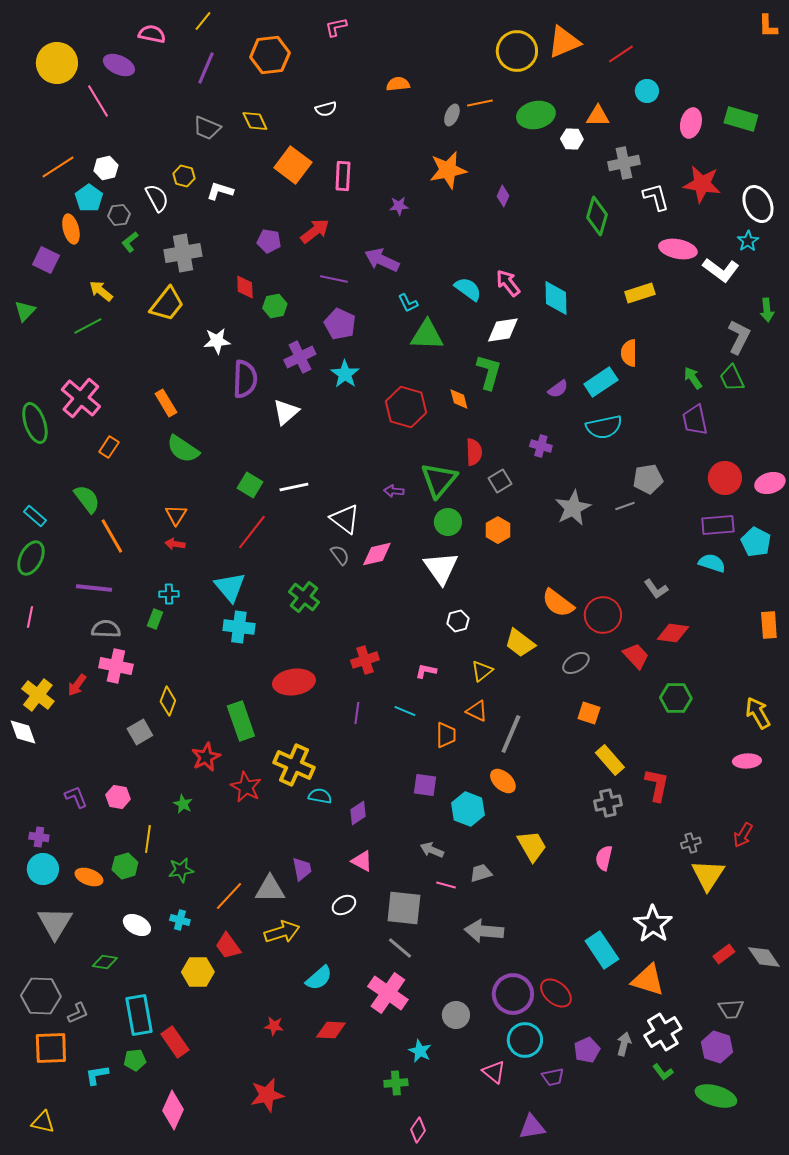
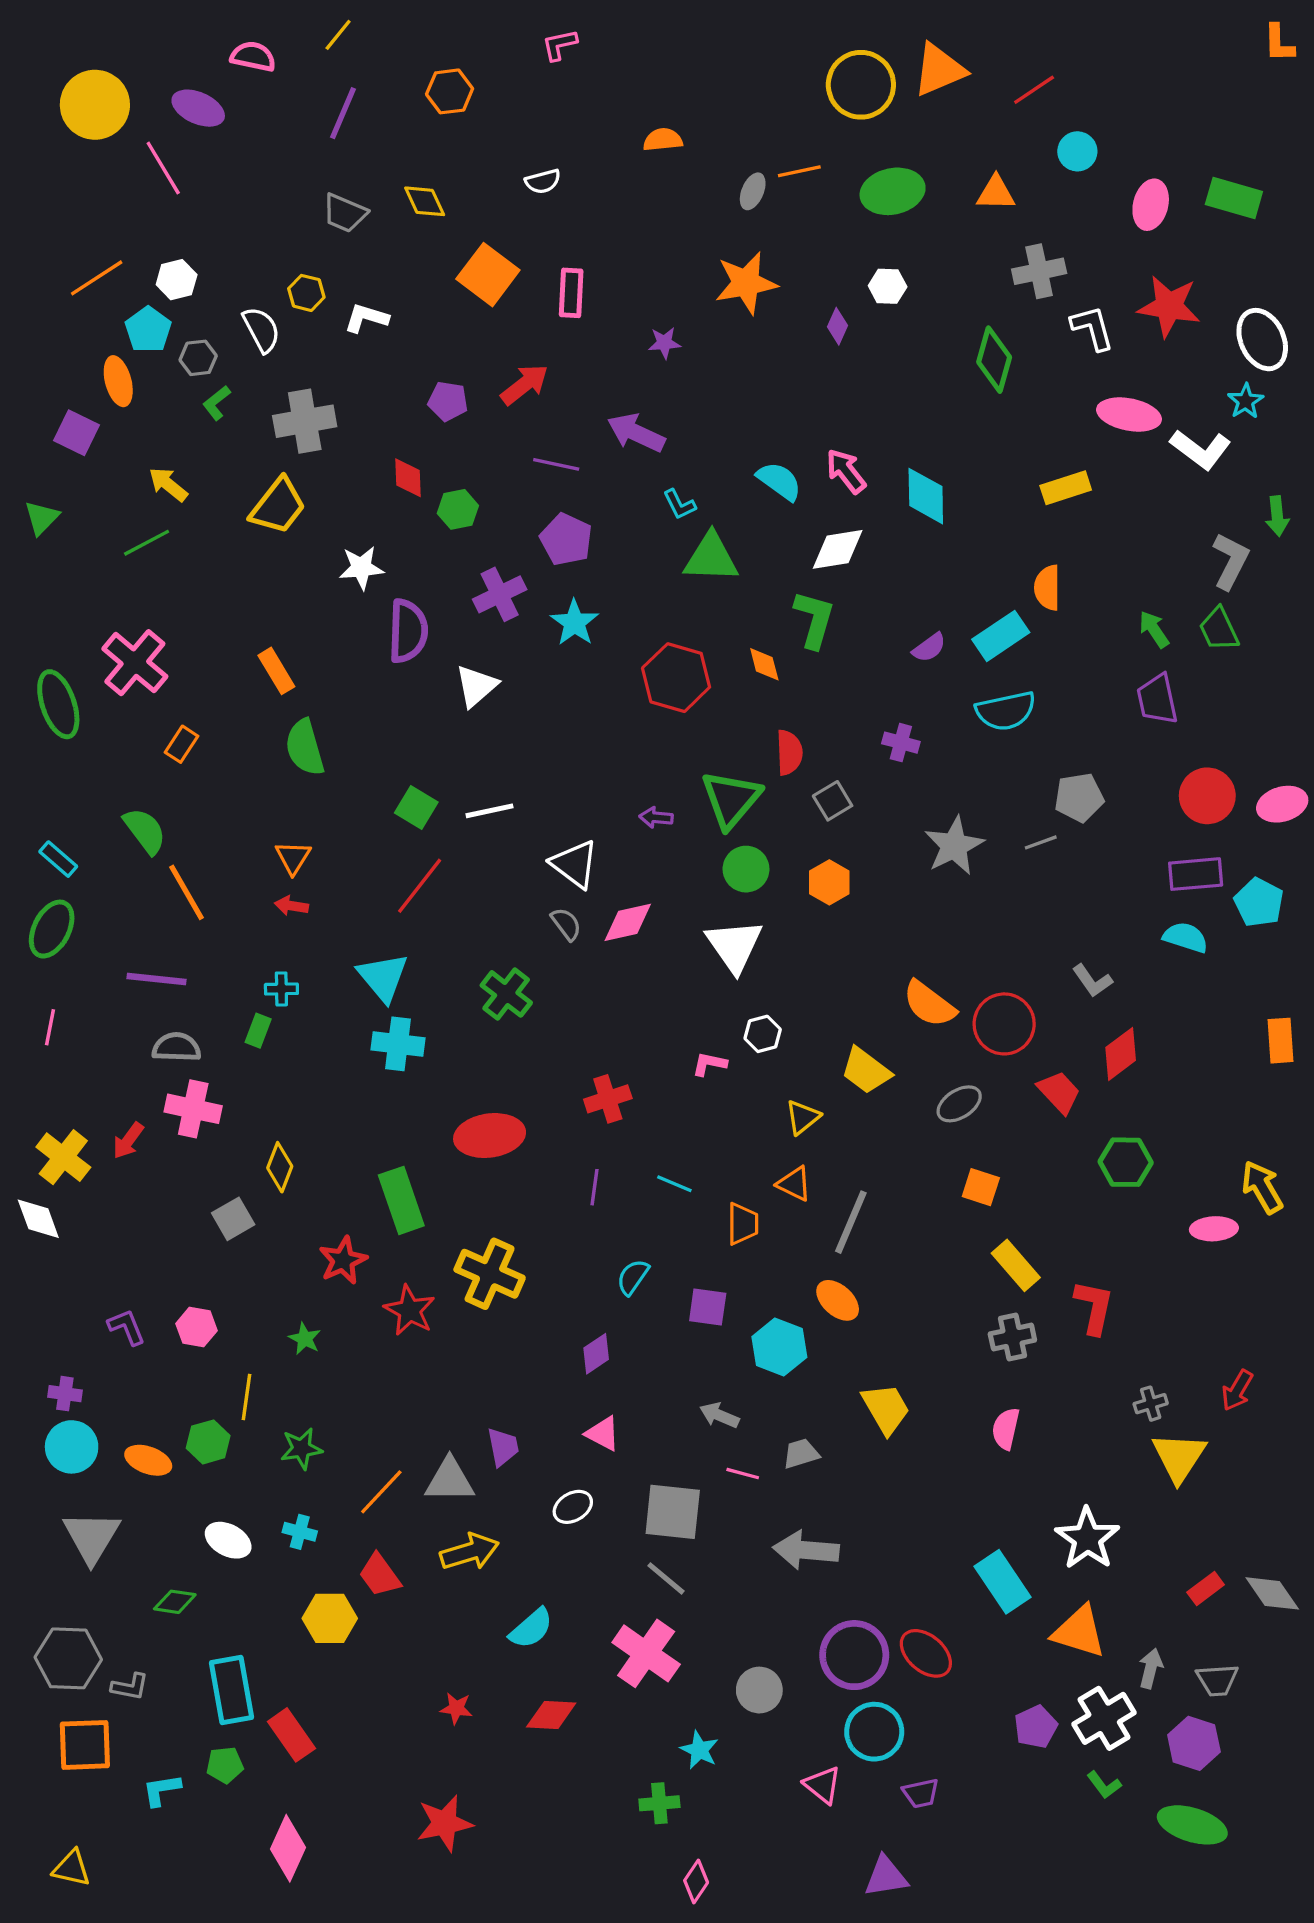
orange hexagon: (270, 55) -> (450, 91), size x0.7
white hexagon: (572, 139) -> (888, 286), moved
green semicircle: (183, 449) -> (305, 748), turned 40
red diamond: (673, 633) -> (1121, 1054), turned -44
pink L-shape: (426, 671) -> (709, 1064), moved
pink ellipse: (747, 761) -> (1214, 1229), moved
cyan semicircle: (320, 796) -> (633, 1277), moved, turned -65
gray L-shape: (78, 1013) -> (130, 1687), turned 35
gray arrow: (624, 1044) -> (1151, 1668), moved
purple pentagon: (587, 1050) -> (1036, 1727), moved

